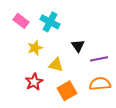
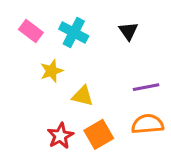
black triangle: (78, 46) -> (128, 31), moved
red star: (34, 82) -> (60, 136), moved

